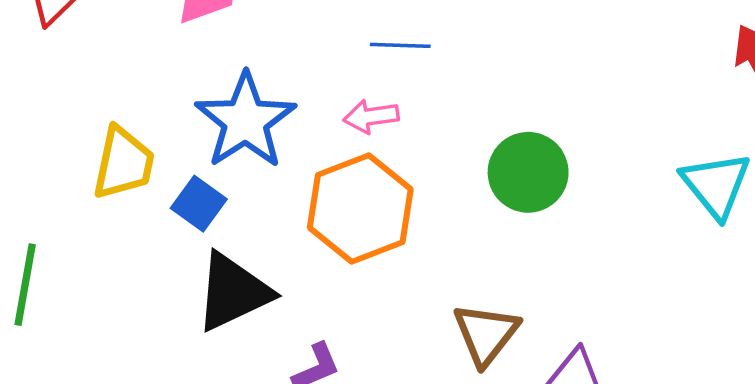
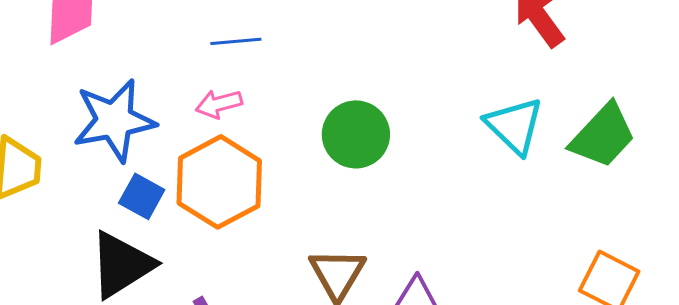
blue star: (245, 121) -> (114, 120), turned 30
blue square: (199, 204) -> (142, 196), moved

